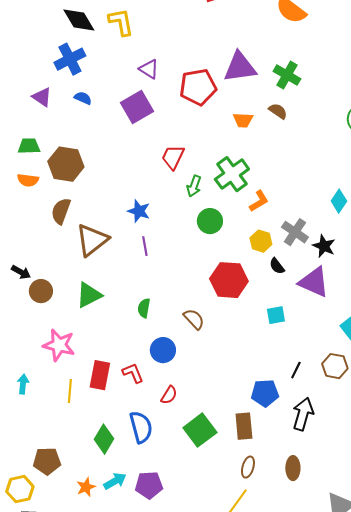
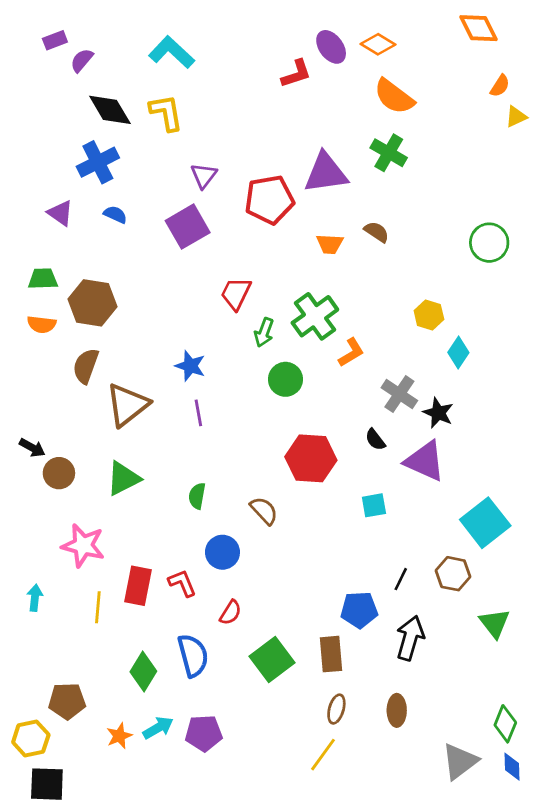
purple triangle: (149, 69) -> (204, 176), turned 35
green cross: (287, 75) -> (389, 153), moved
yellow hexagon: (261, 241) -> (429, 315), moved

